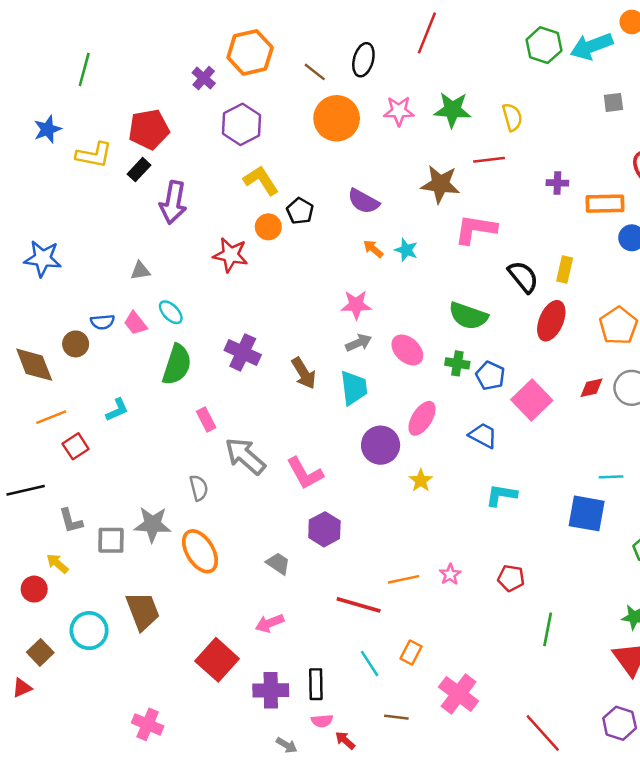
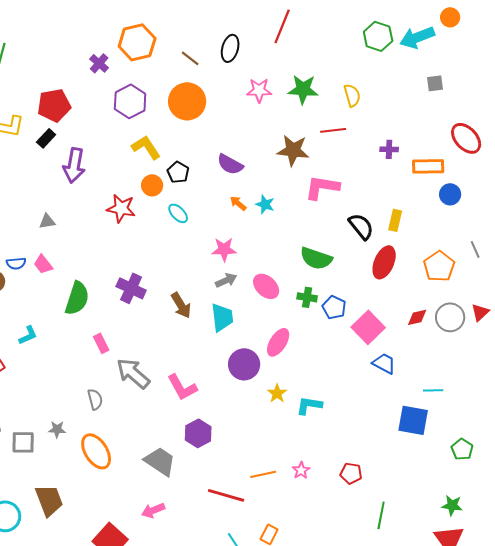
orange circle: (337, 118) -> (187, 101), moved
cyan ellipse: (171, 312) -> (178, 213), moved
blue trapezoid: (483, 435) -> (384, 363), moved
cyan L-shape: (501, 495) -> (309, 405), moved
gray star: (152, 524) -> (57, 429), size x0.6
gray trapezoid: (278, 563) -> (160, 461), size x1.6

